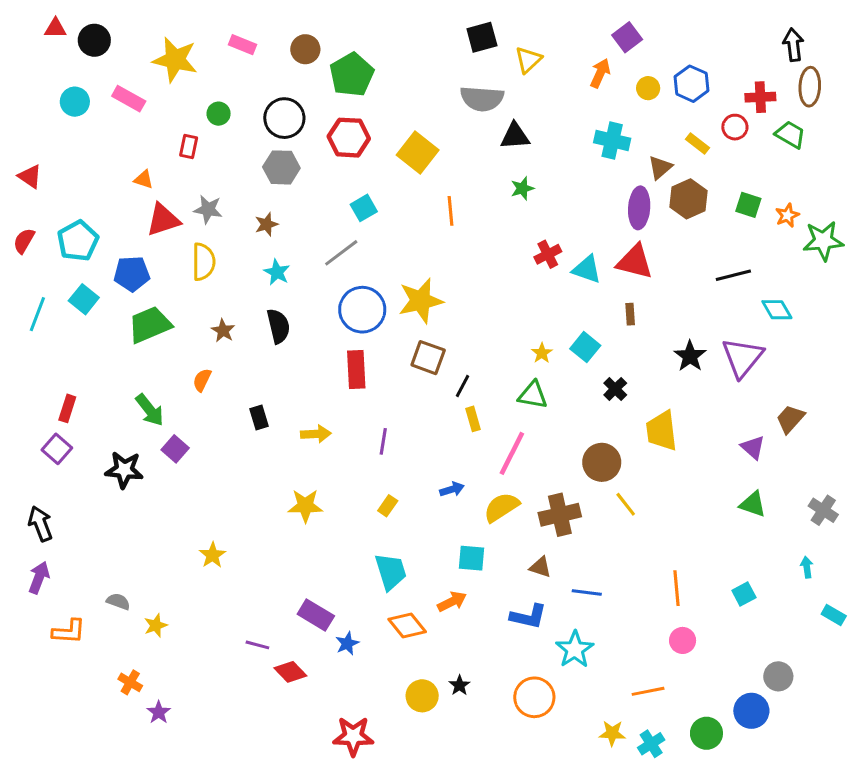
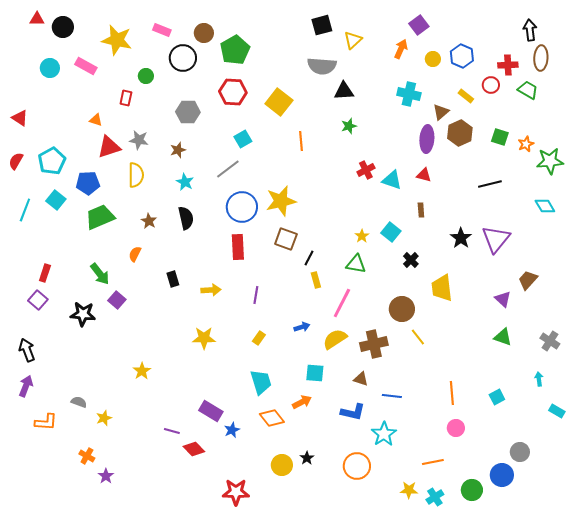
black circle: (284, 118) -> (183, 58), moved
red triangle: (635, 262) -> (424, 175), size x0.6
cyan diamond: (777, 310) -> (545, 206), moved

